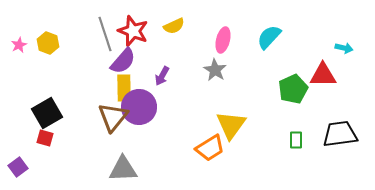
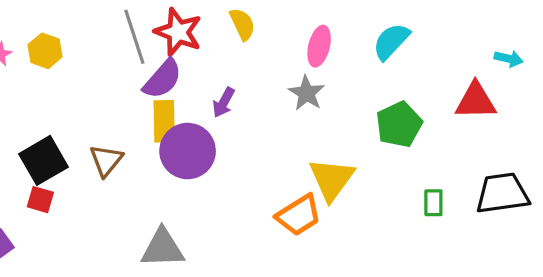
yellow semicircle: (174, 26) -> (242, 24), turned -90
green pentagon: (293, 89) -> (399, 124), moved
brown triangle: (113, 117) -> (106, 160), moved, size x0.7

